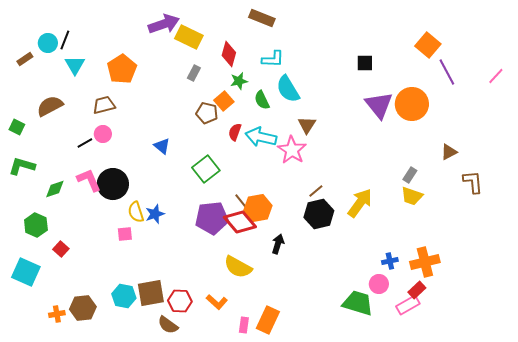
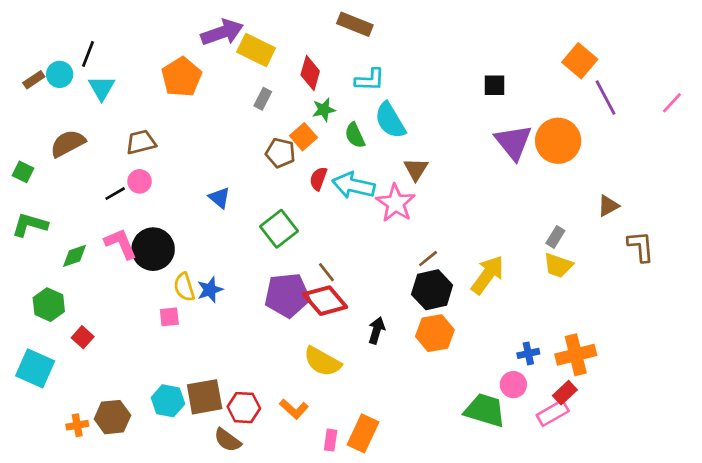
cyan circle: (48, 43) -> (60, 74), moved
orange pentagon: (122, 69) -> (182, 77), moved
orange hexagon: (258, 208) -> (435, 333), moved

